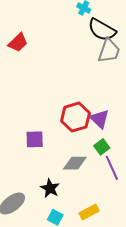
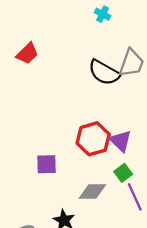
black semicircle: (102, 30) -> (104, 72), moved

